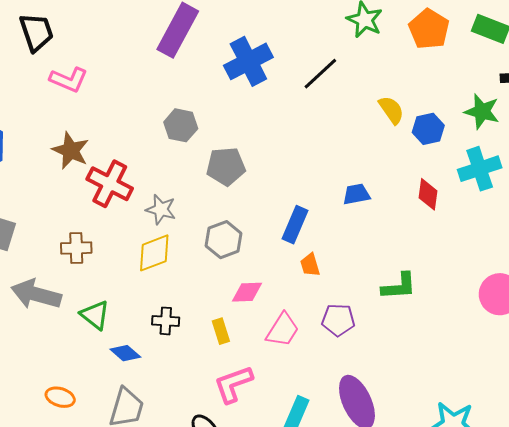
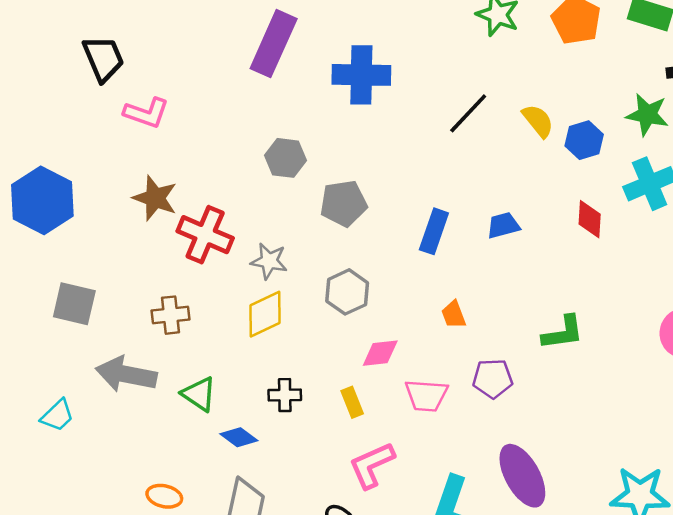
blue cross: (248, 61) -> (361, 75), turned 33
black line: (320, 74) -> (468, 113), moved
blue rectangle: (295, 225) -> (434, 231), moved
pink trapezoid: (283, 330) -> (426, 395), turned 66

